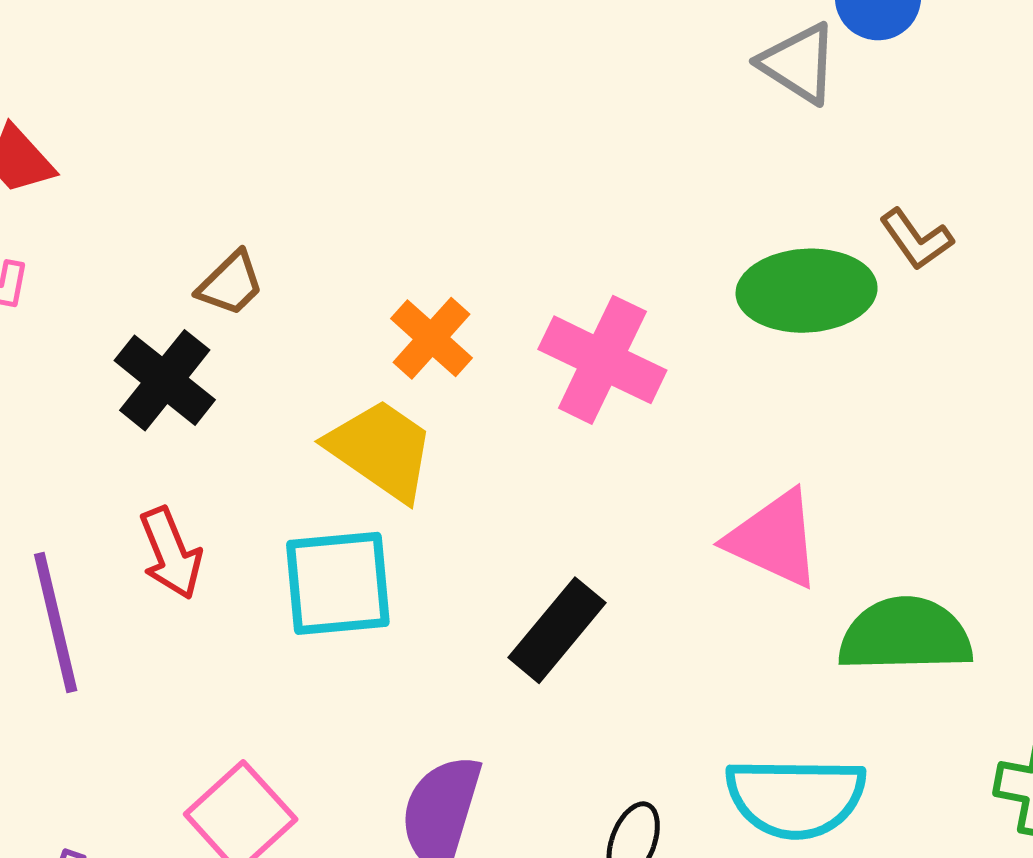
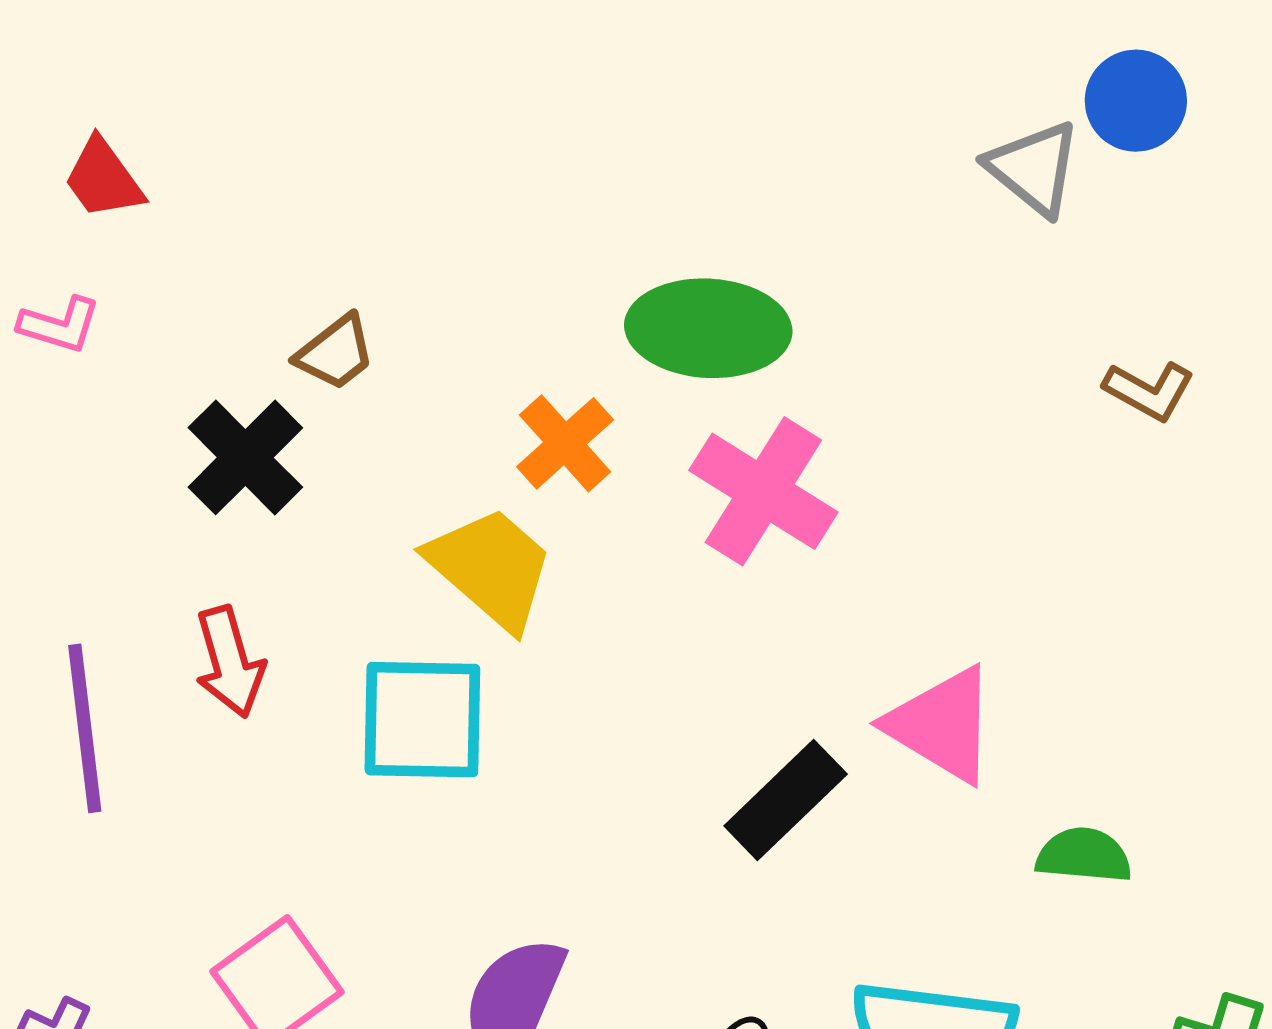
brown L-shape: (916, 239) -> (1149, 391), turned -32
green ellipse: (807, 291) -> (708, 328), moved
black rectangle: (557, 630) -> (786, 800), moved
green semicircle: (905, 635) -> (1084, 855), size x0.6

